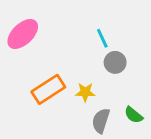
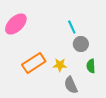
green semicircle: (134, 115) -> (91, 66), moved, turned 48
gray semicircle: (101, 121) -> (71, 85), turned -42

